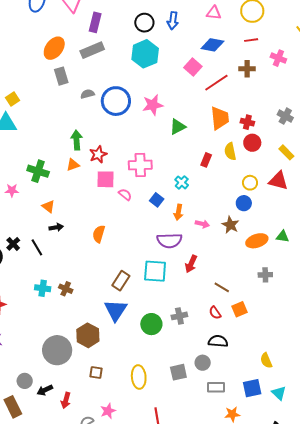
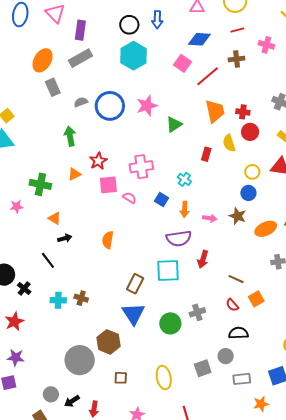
green arrow: (77, 140) -> (70, 136), moved
black cross: (13, 244) -> (24, 288), moved

